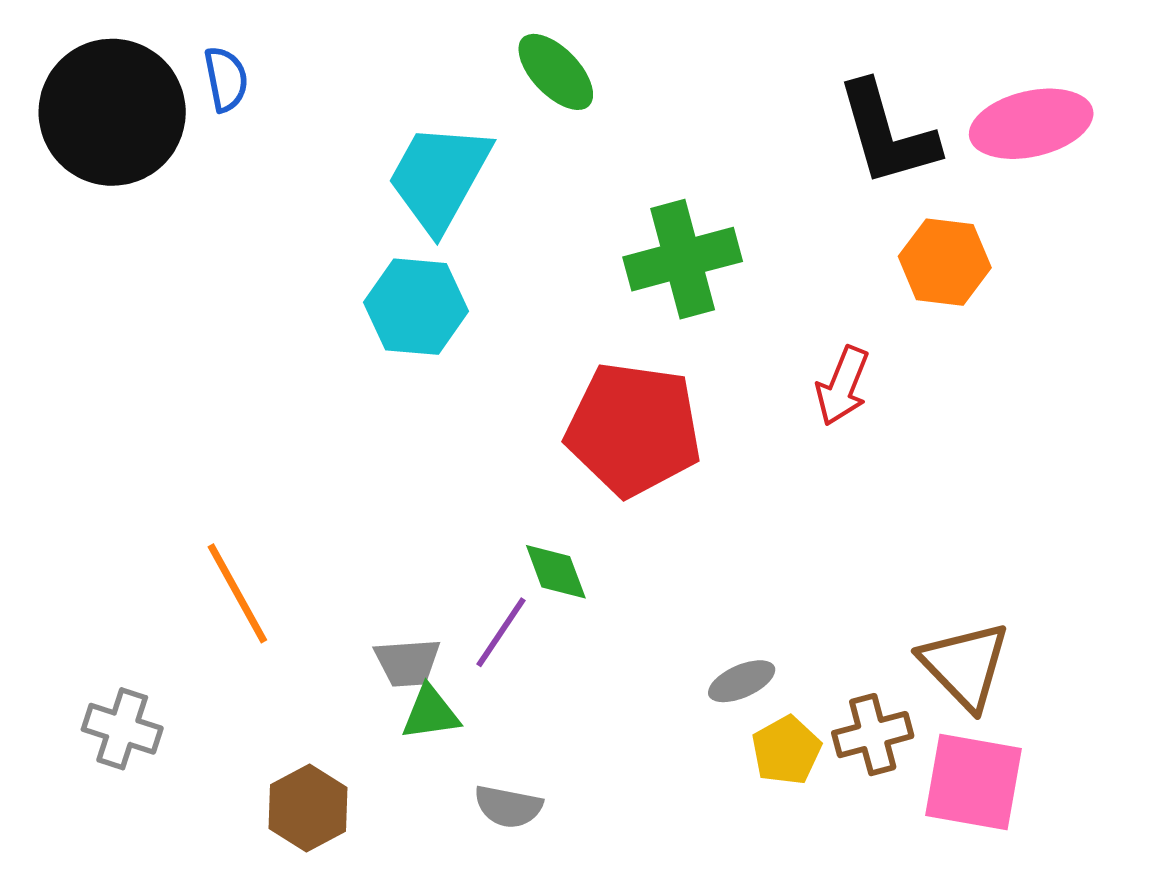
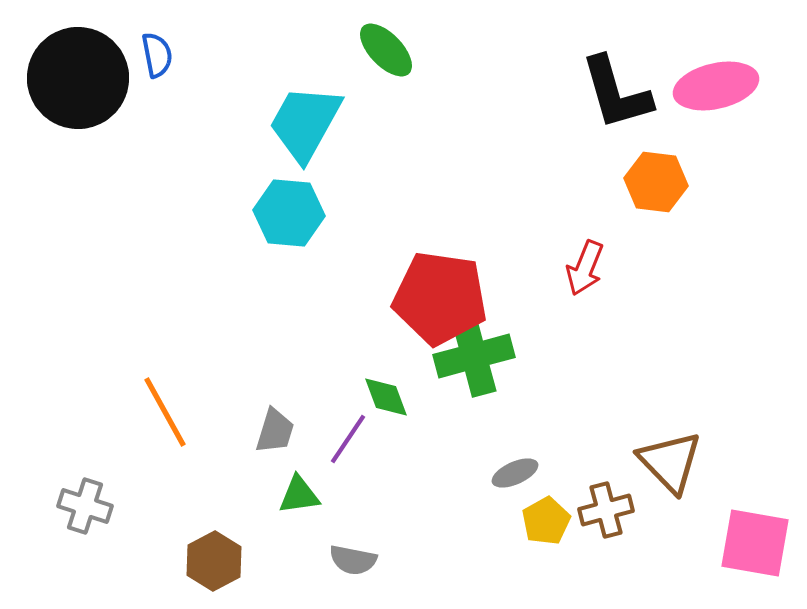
green cross: (683, 259) -> (474, 356), moved
gray trapezoid: (407, 662) -> (275, 431), moved, turned -69
pink square: (974, 782) -> (755, 543), moved

